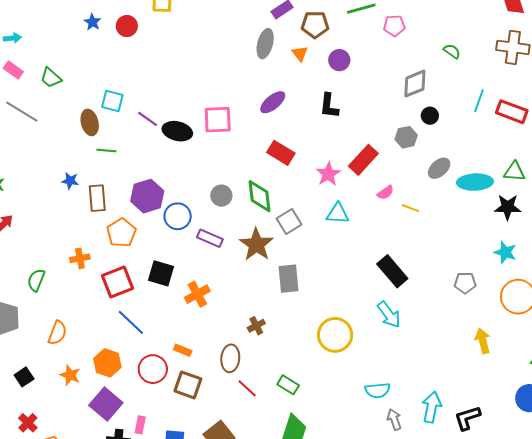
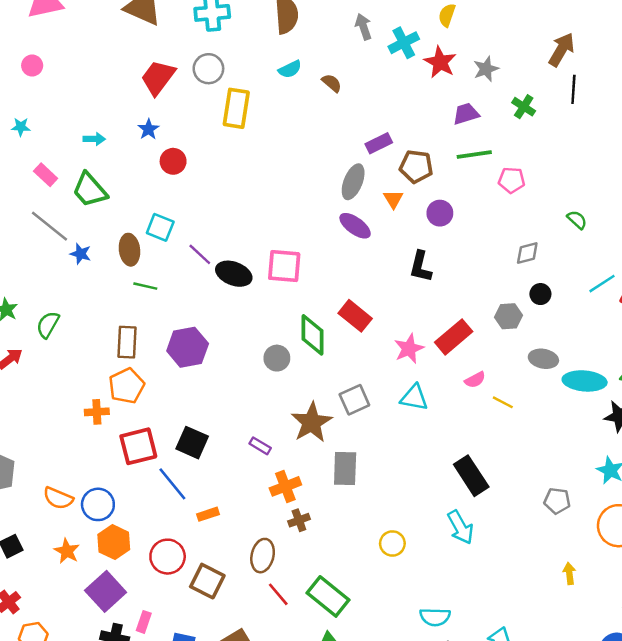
red circle: (127, 26) -> (173, 161), moved
cyan arrow: (12, 38) -> (94, 139), moved
green trapezoid: (51, 78) -> (90, 190), size x1.4
gray diamond: (415, 84) -> (527, 253), size x0.7
cyan line: (479, 101) -> (602, 284), turned 30
purple ellipse: (273, 102) -> (355, 226), moved, turned 68
gray ellipse: (439, 168) -> (543, 359), turned 45
blue star: (70, 181) -> (81, 254), moved
green diamond: (259, 196) -> (313, 335), moved
blue circle: (178, 216) -> (98, 504), moved
orange pentagon: (121, 233) -> (127, 386), moved
purple rectangle: (210, 238) -> (260, 446), moved, size x0.7
green semicircle: (36, 280) -> (48, 325), moved
orange cross: (197, 294) -> (285, 486), moved
blue line: (131, 322) -> (172, 484), moved
orange semicircle: (57, 333) -> (58, 498), turned 85
yellow circle: (335, 335) -> (392, 543), size x0.6
yellow arrow: (483, 341) -> (569, 573), size x0.7
orange rectangle: (183, 350) -> (208, 514), moved, turned -48
green rectangle: (288, 385) -> (328, 596), size x1.6

